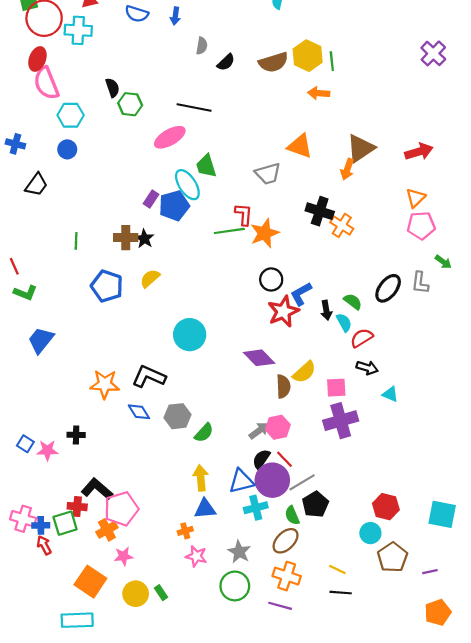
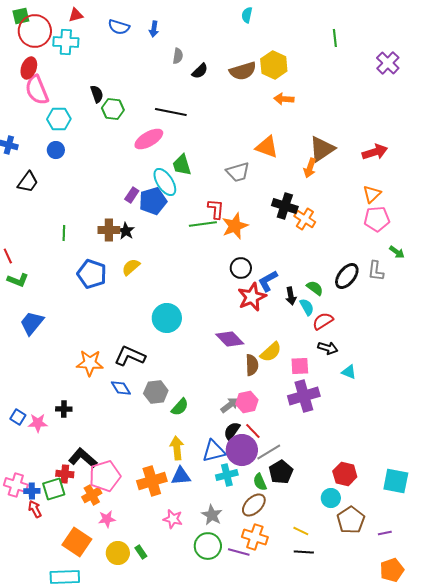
green line: (332, 61) -> (335, 38), moved
orange cross: (185, 531) -> (152, 481), moved, size x2.0
purple line: (280, 606) -> (239, 552), moved

